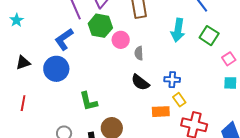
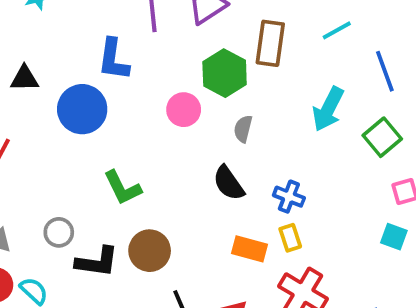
green hexagon: (100, 26) -> (225, 73), moved
blue L-shape: (64, 39) -> (113, 59), turned -65
pink circle: (121, 40) -> (184, 110), moved
green L-shape: (89, 101) -> (122, 188), turned -30

